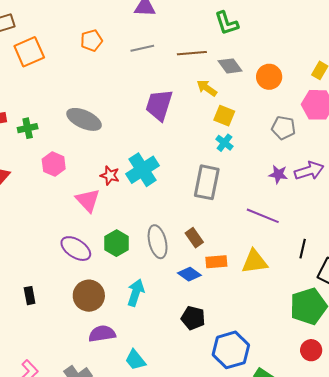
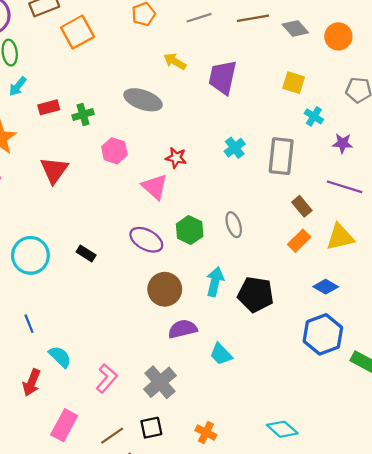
yellow arrow: (207, 88) -> (175, 61), moved
cyan cross: (224, 143) -> (314, 116), moved
cyan cross: (142, 170) -> (235, 148), moved, size x0.6
purple star: (278, 174) -> (343, 143), moved
brown rectangle: (194, 238) -> (302, 206), moved
gray ellipse: (158, 242) -> (234, 225), size x0.7
orange rectangle: (216, 262) -> (299, 241), turned -35
blue diamond: (189, 274) -> (326, 287), moved
black rectangle: (30, 296) -> (86, 253), moved, turned -42
black pentagon: (193, 318) -> (256, 294), moved, size x1.4

